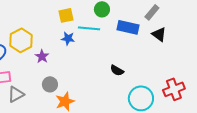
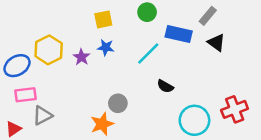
cyan line: (89, 28) -> (148, 53), moved, turned -50
purple star: (42, 56) -> (81, 57), moved
gray circle: (50, 84) -> (118, 103), moved

